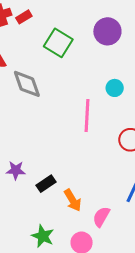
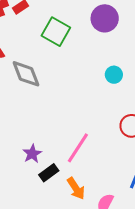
pink line: (87, 116) -> (78, 148), moved, turned 32
purple star: (16, 170) -> (32, 154), moved, turned -30

